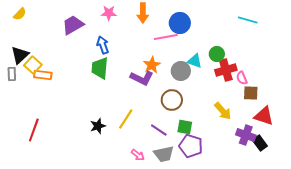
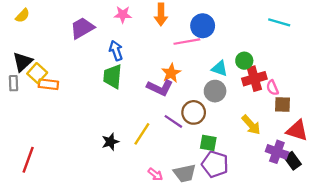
gray circle: (181, 71) -> (215, 91), moved
red line: (34, 130) -> (28, 160), moved
purple line: (159, 130) -> (173, 121), moved

